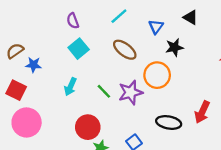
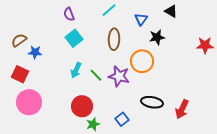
brown ellipse: (125, 50) -> (114, 39), turned 55
cyan arrow: (70, 87) -> (76, 70), moved
purple star: (131, 92) -> (119, 76), turned 30
red arrow: (202, 112) -> (182, 109), moved

